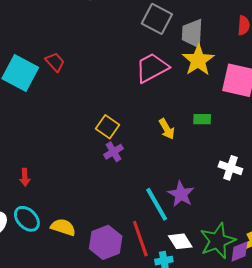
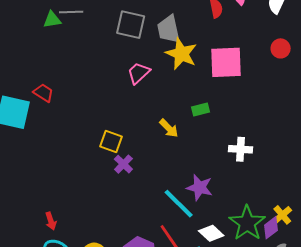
pink trapezoid: (152, 68) -> (139, 73), size x0.7
red arrow: (25, 177) -> (51, 221), moved

